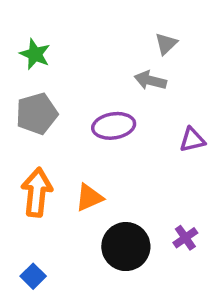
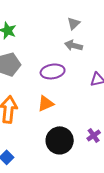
gray triangle: (166, 44) -> (74, 23), moved
orange triangle: (89, 198) -> (46, 103), moved

